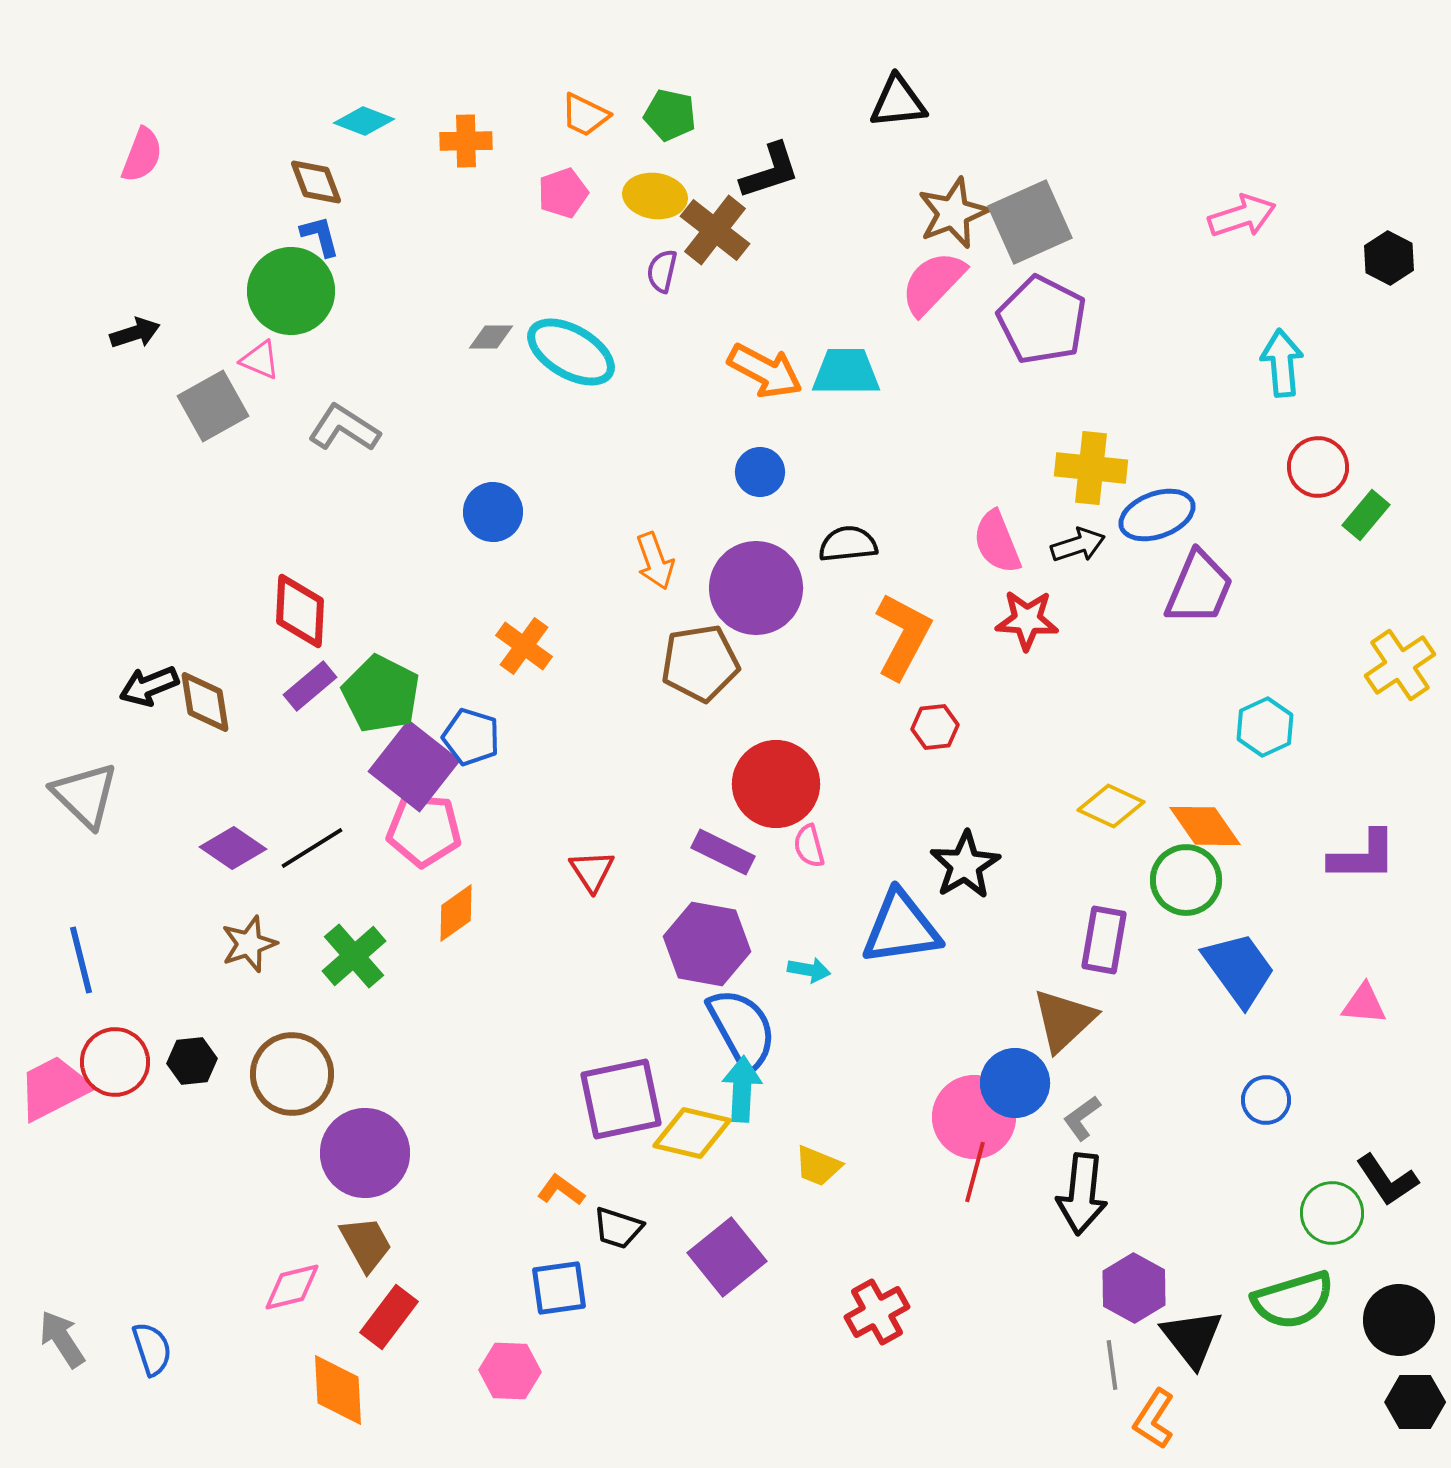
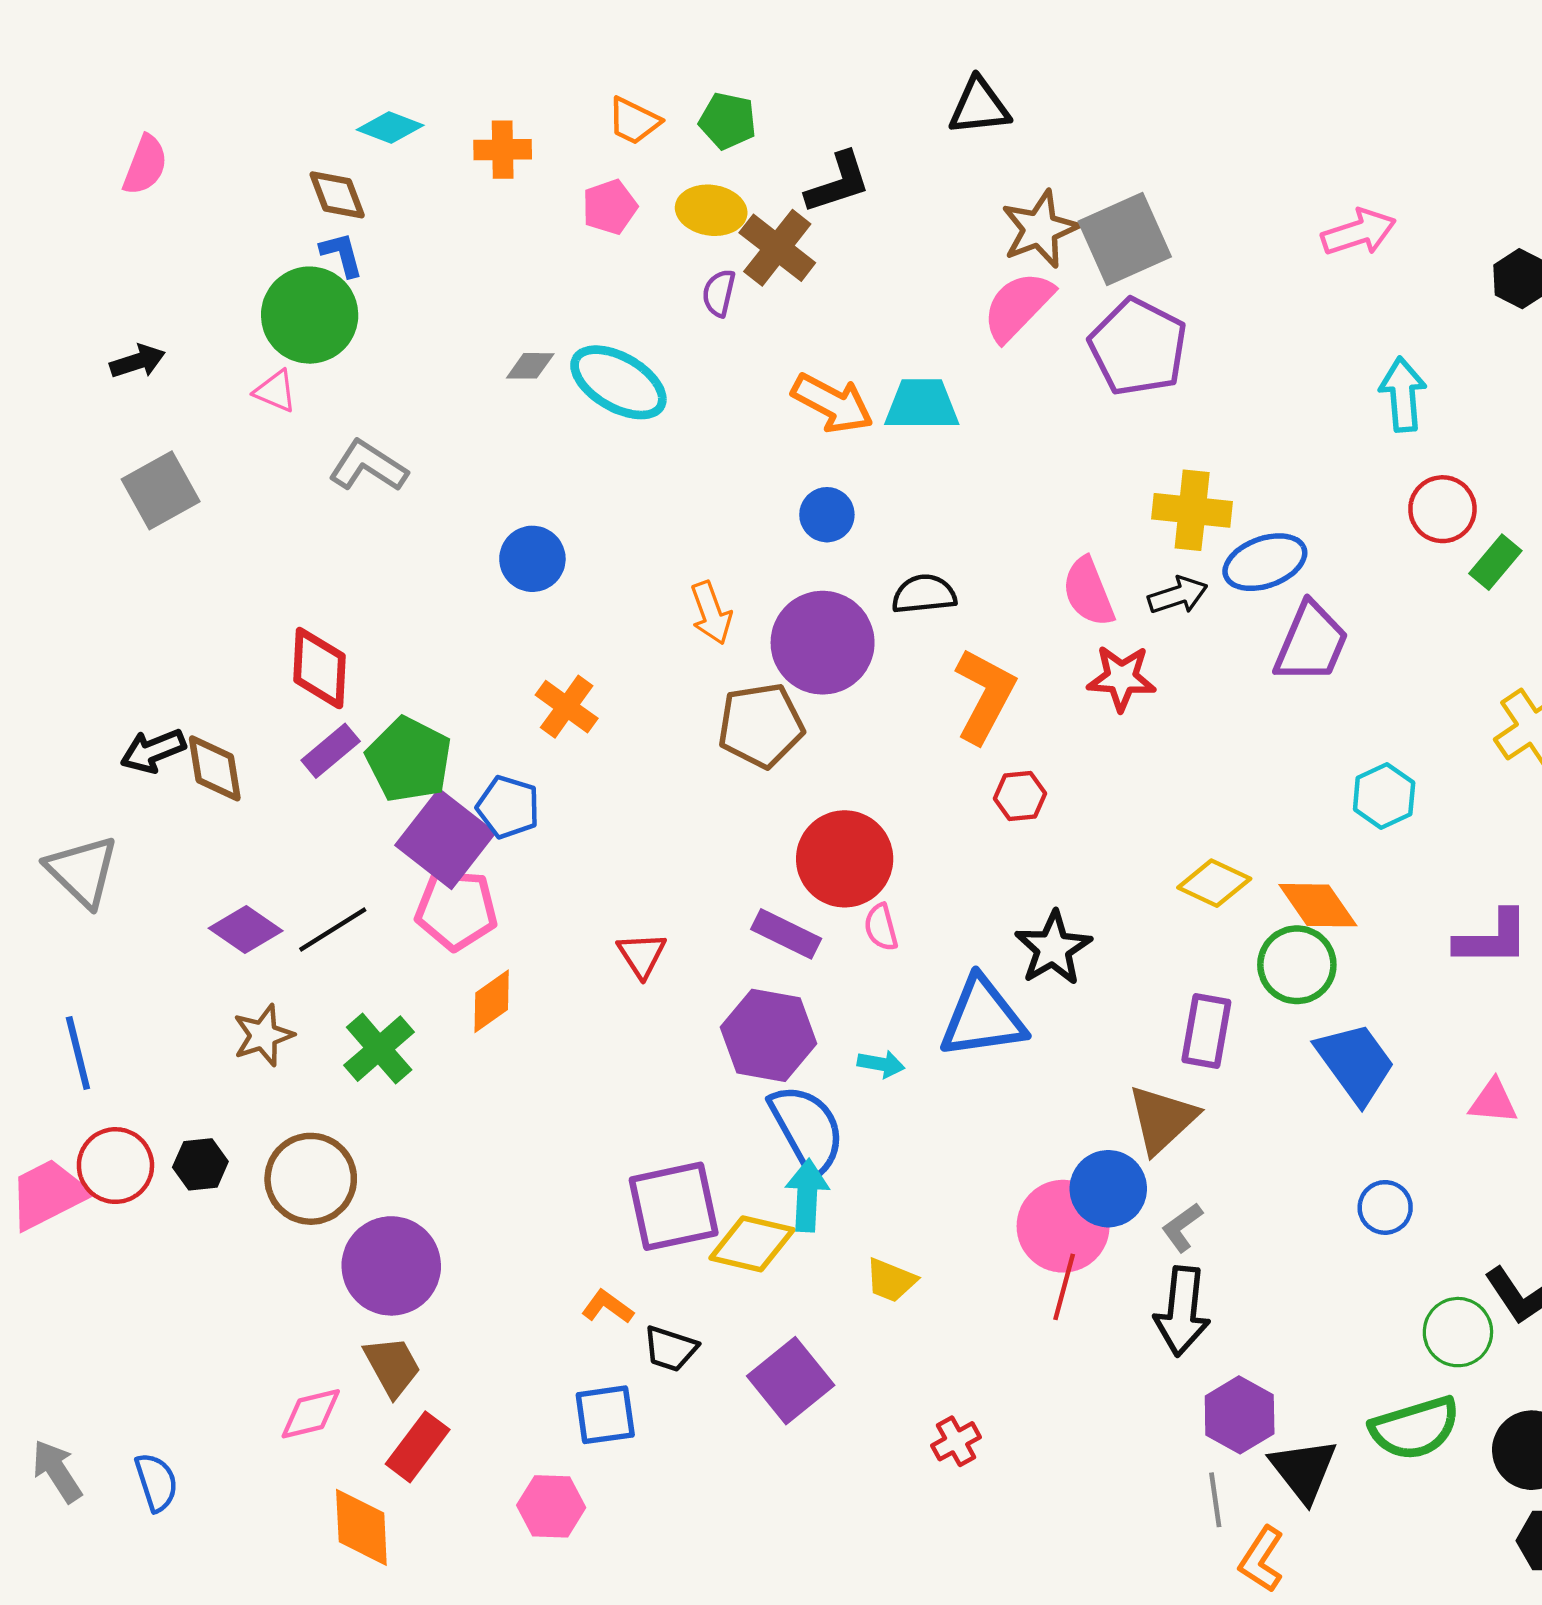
gray square: (213, 406) -> (161, 490), moved
red cross: (877, 1312) -> (956, 1441), size x0.7

